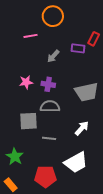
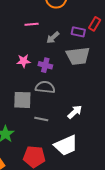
pink line: (31, 36) -> (32, 24), moved
gray trapezoid: (86, 92) -> (78, 56), moved

